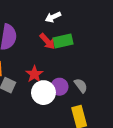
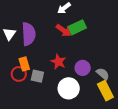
gray semicircle: (81, 86) -> (103, 74), moved
white circle: (43, 93) -> (69, 88), moved

